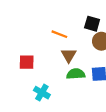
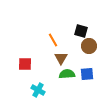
orange line: (59, 34) -> (53, 40), turned 40

